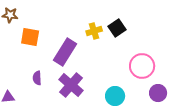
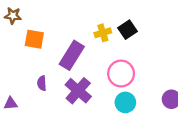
pink circle: (142, 66) -> (121, 74), moved

